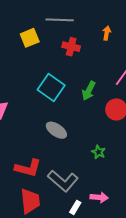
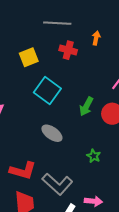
orange arrow: (107, 33) -> (96, 38), moved
yellow square: (30, 38) -> (29, 57), moved
green arrow: (89, 91) -> (86, 106), moved

